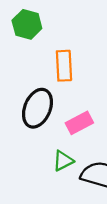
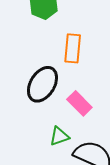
pink rectangle: (79, 123) -> (79, 103), turned 65

